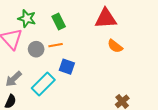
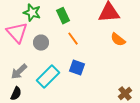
orange line: (56, 45) -> (73, 39), moved, turned 64
blue square: (67, 67) -> (77, 68), moved

